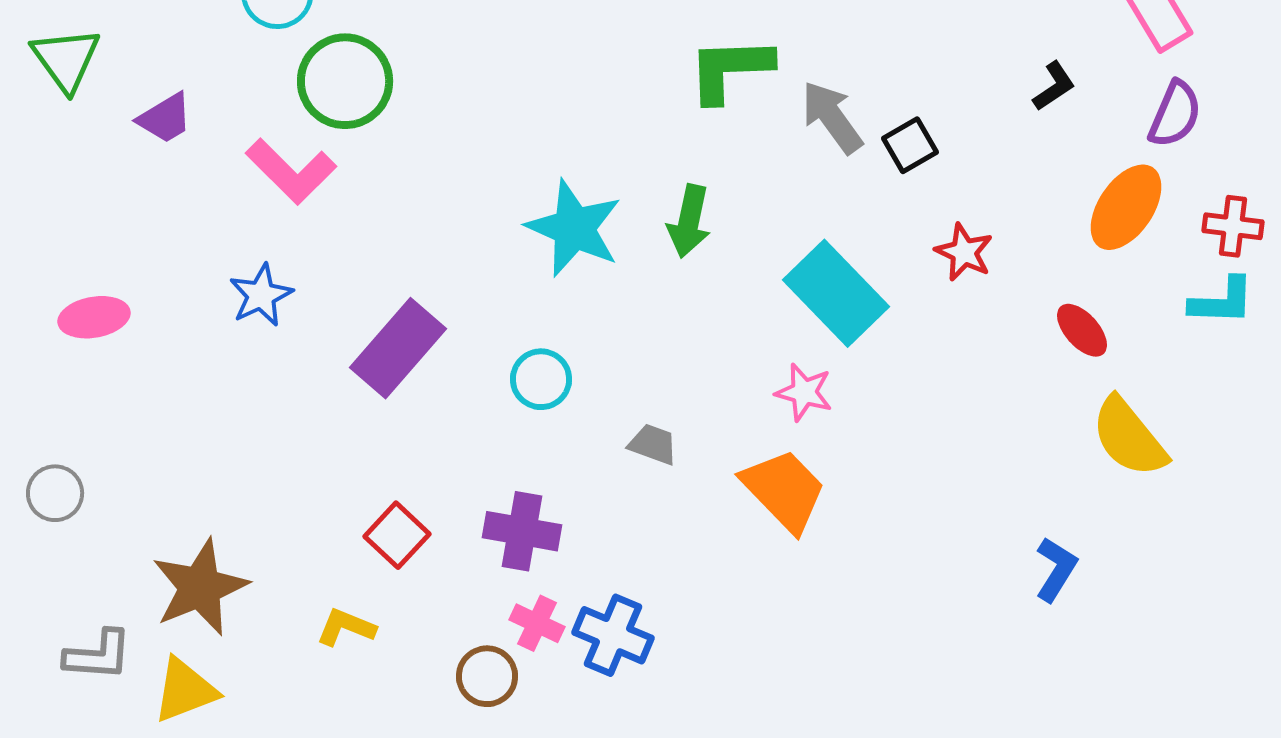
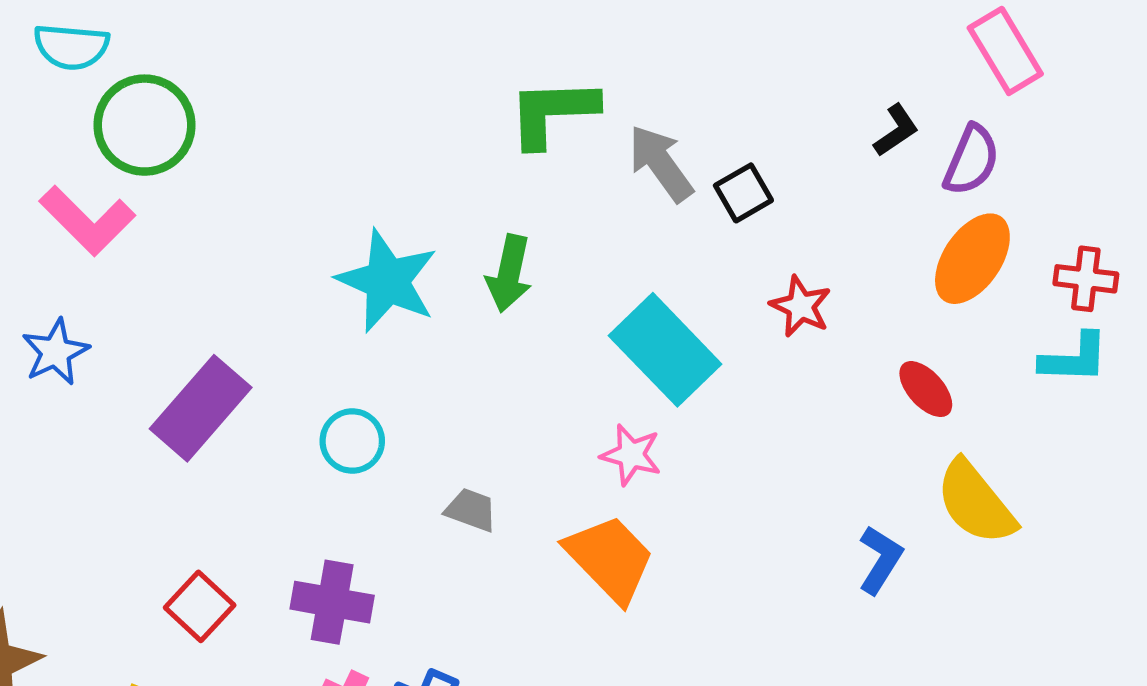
purple semicircle: (1175, 114) -> (971, 160), moved
blue L-shape: (1056, 569) -> (880, 560), moved

